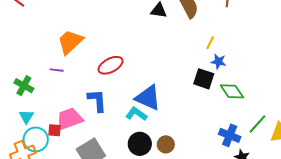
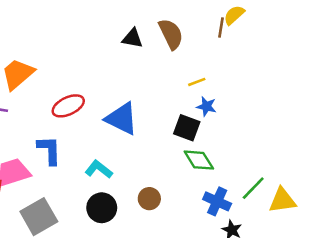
yellow line: (210, 43) -> (197, 82), turned 40
green diamond: (232, 91) -> (199, 160), moved
blue triangle: (148, 98) -> (122, 119), moved
brown circle: (166, 144) -> (149, 199), moved

